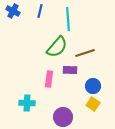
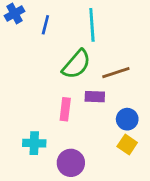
blue cross: (13, 11) -> (15, 14), turned 32
blue line: (40, 11) -> (45, 25), moved
purple circle: (63, 117) -> (71, 163), moved

